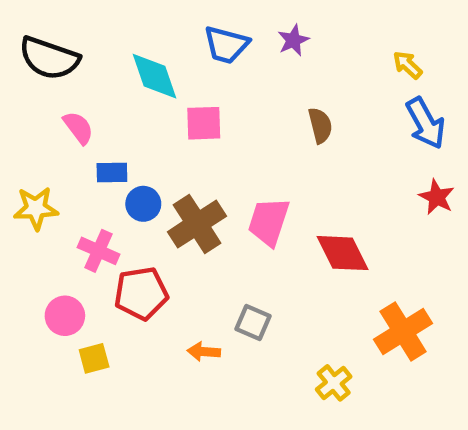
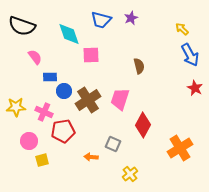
brown semicircle: (320, 125) -> (139, 66), moved
yellow star: (36, 208) -> (16, 107), moved
red diamond: (343, 253) -> (143, 125), moved, turned 55
yellow cross: (334, 383) -> (130, 174), moved

